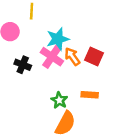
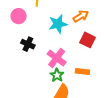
pink cross: (52, 57) -> (57, 58), moved
orange arrow: (72, 57) -> (81, 16), moved, turned 91

